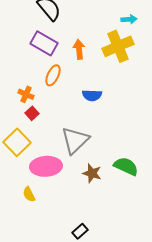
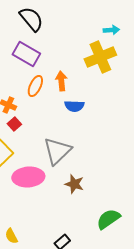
orange arrow: (79, 49) -> (61, 81), moved
green semicircle: (126, 166) -> (108, 219), moved, turned -60
yellow semicircle: (29, 194) -> (11, 236), moved

